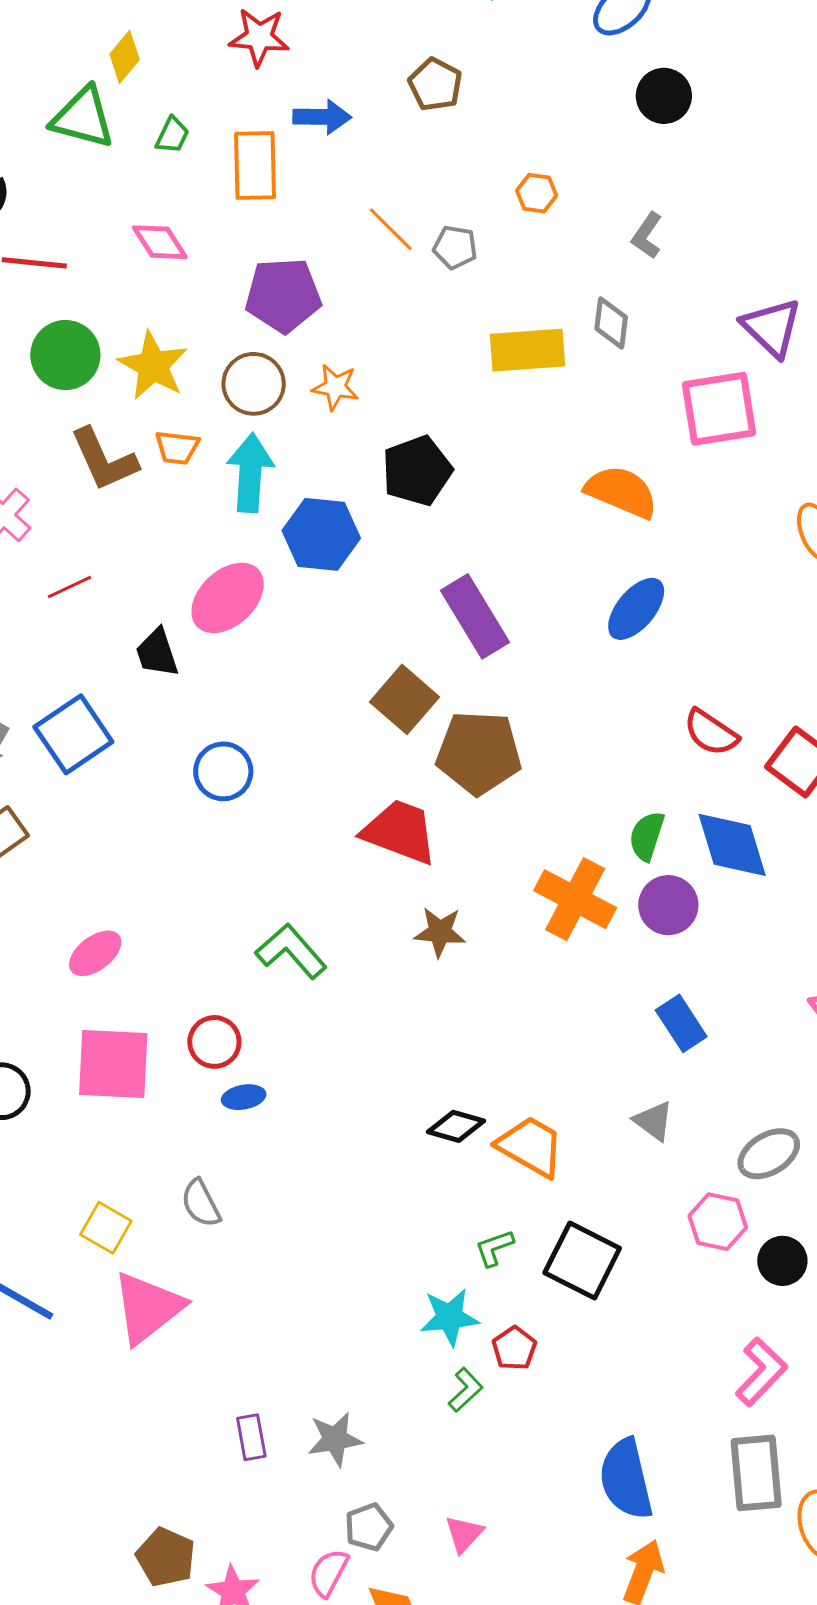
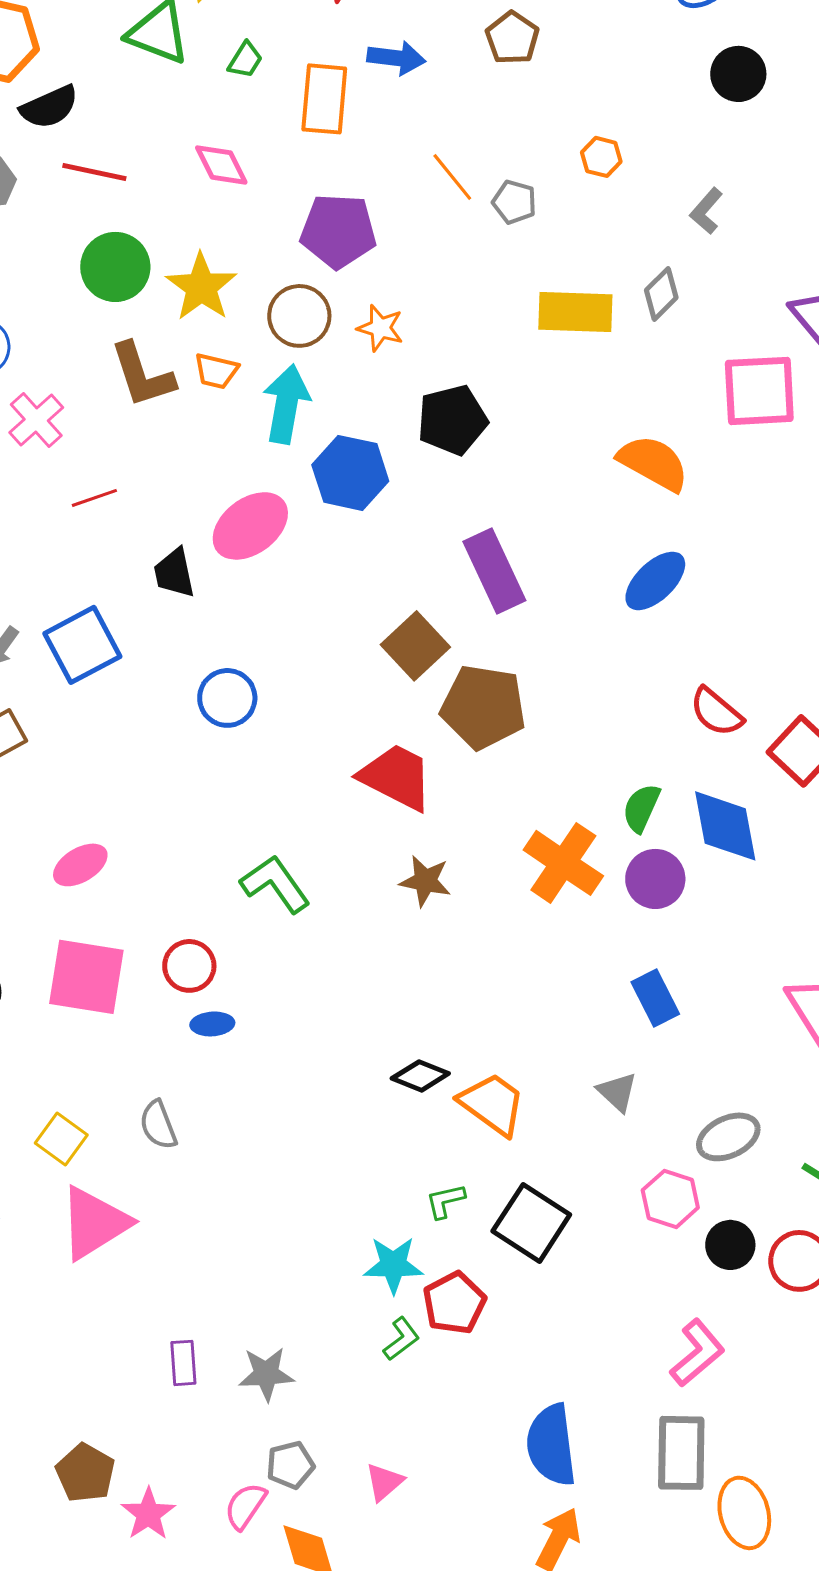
gray diamond: (611, 323) -> (661, 294), turned 32
red pentagon: (514, 1348) -> (454, 1303), size x1.4

